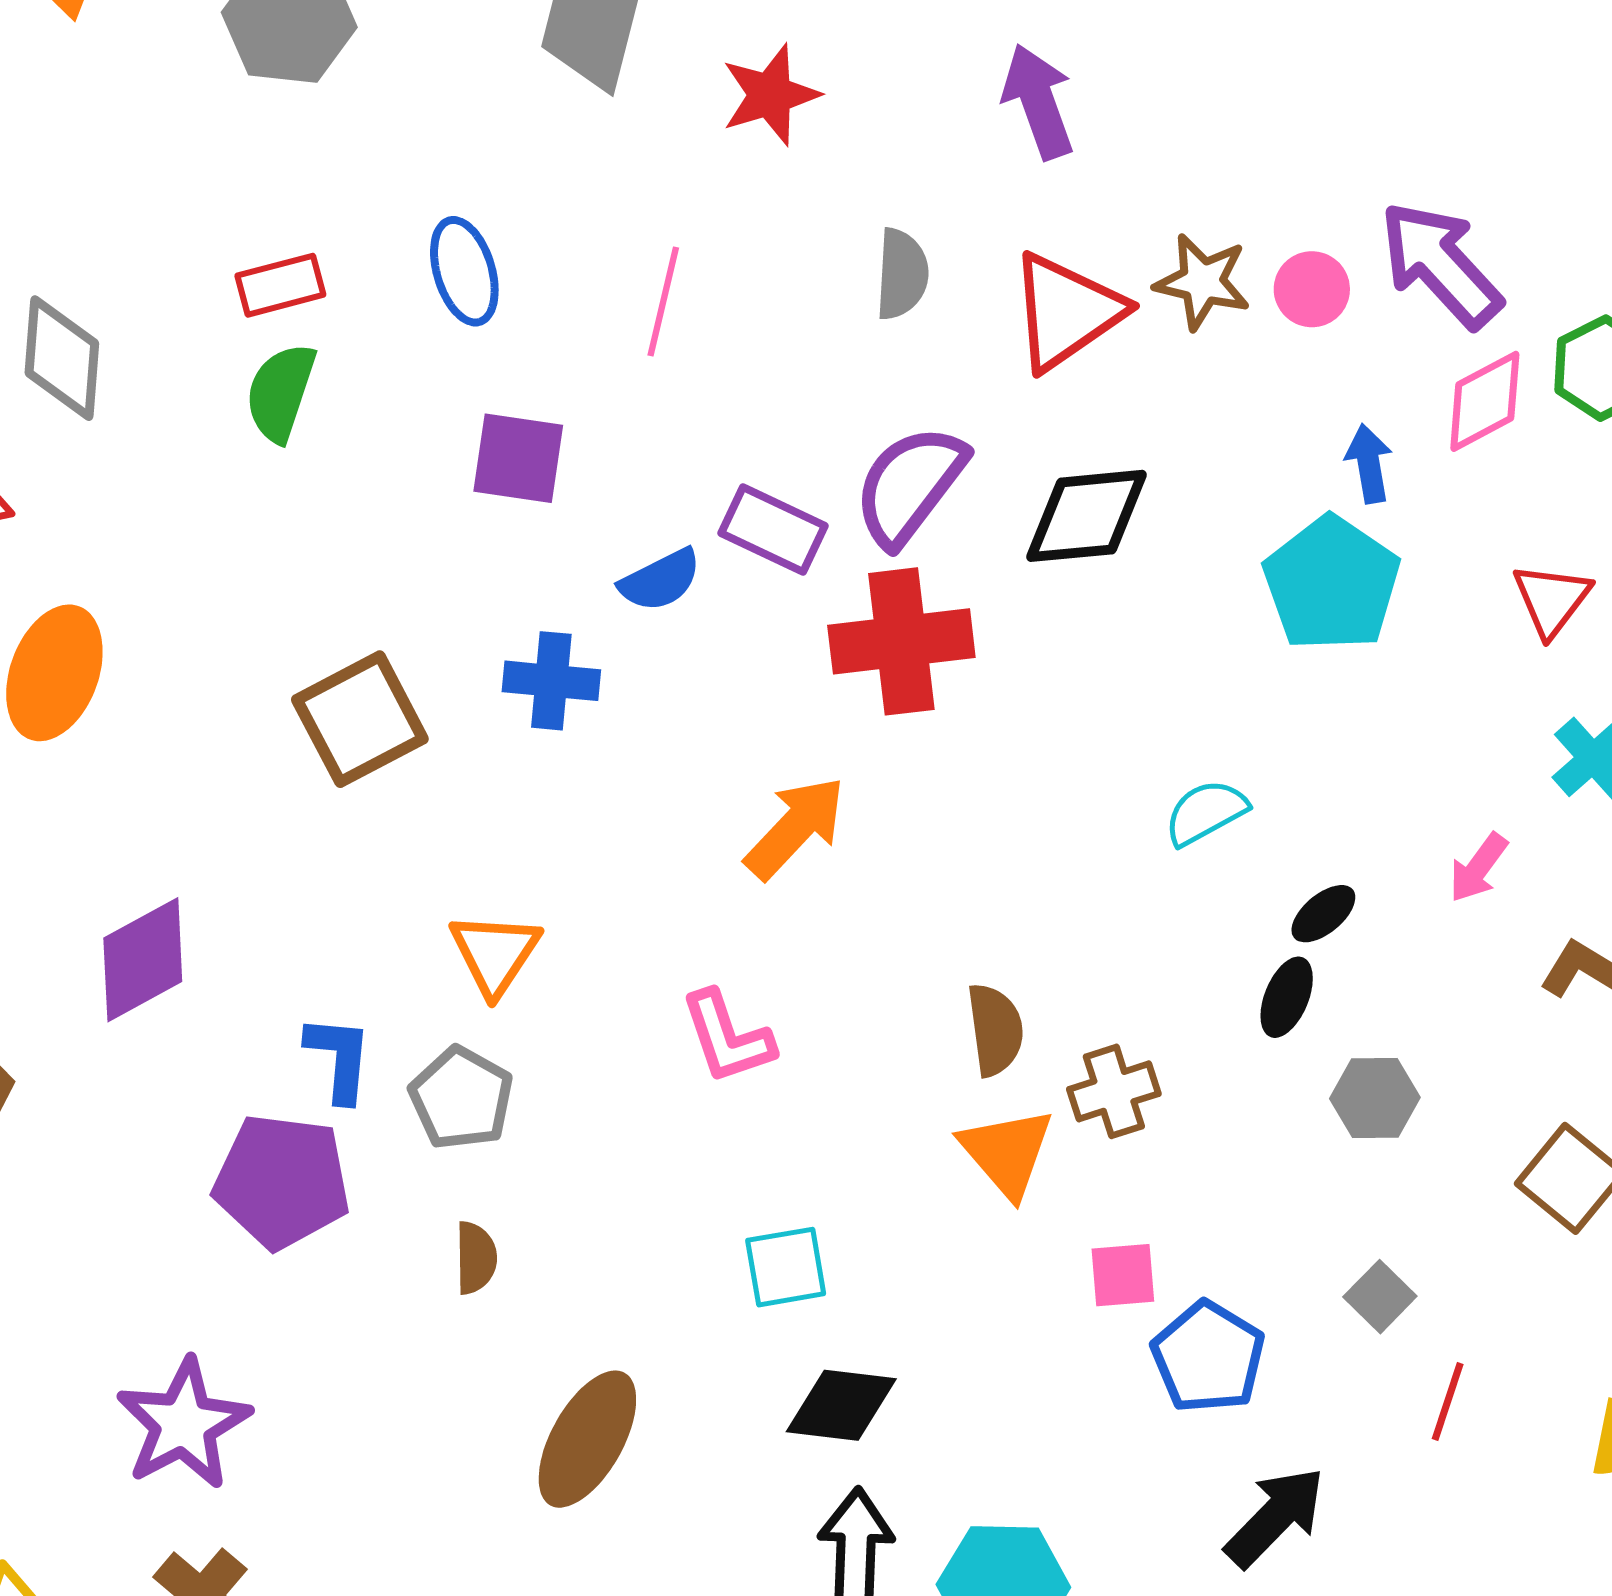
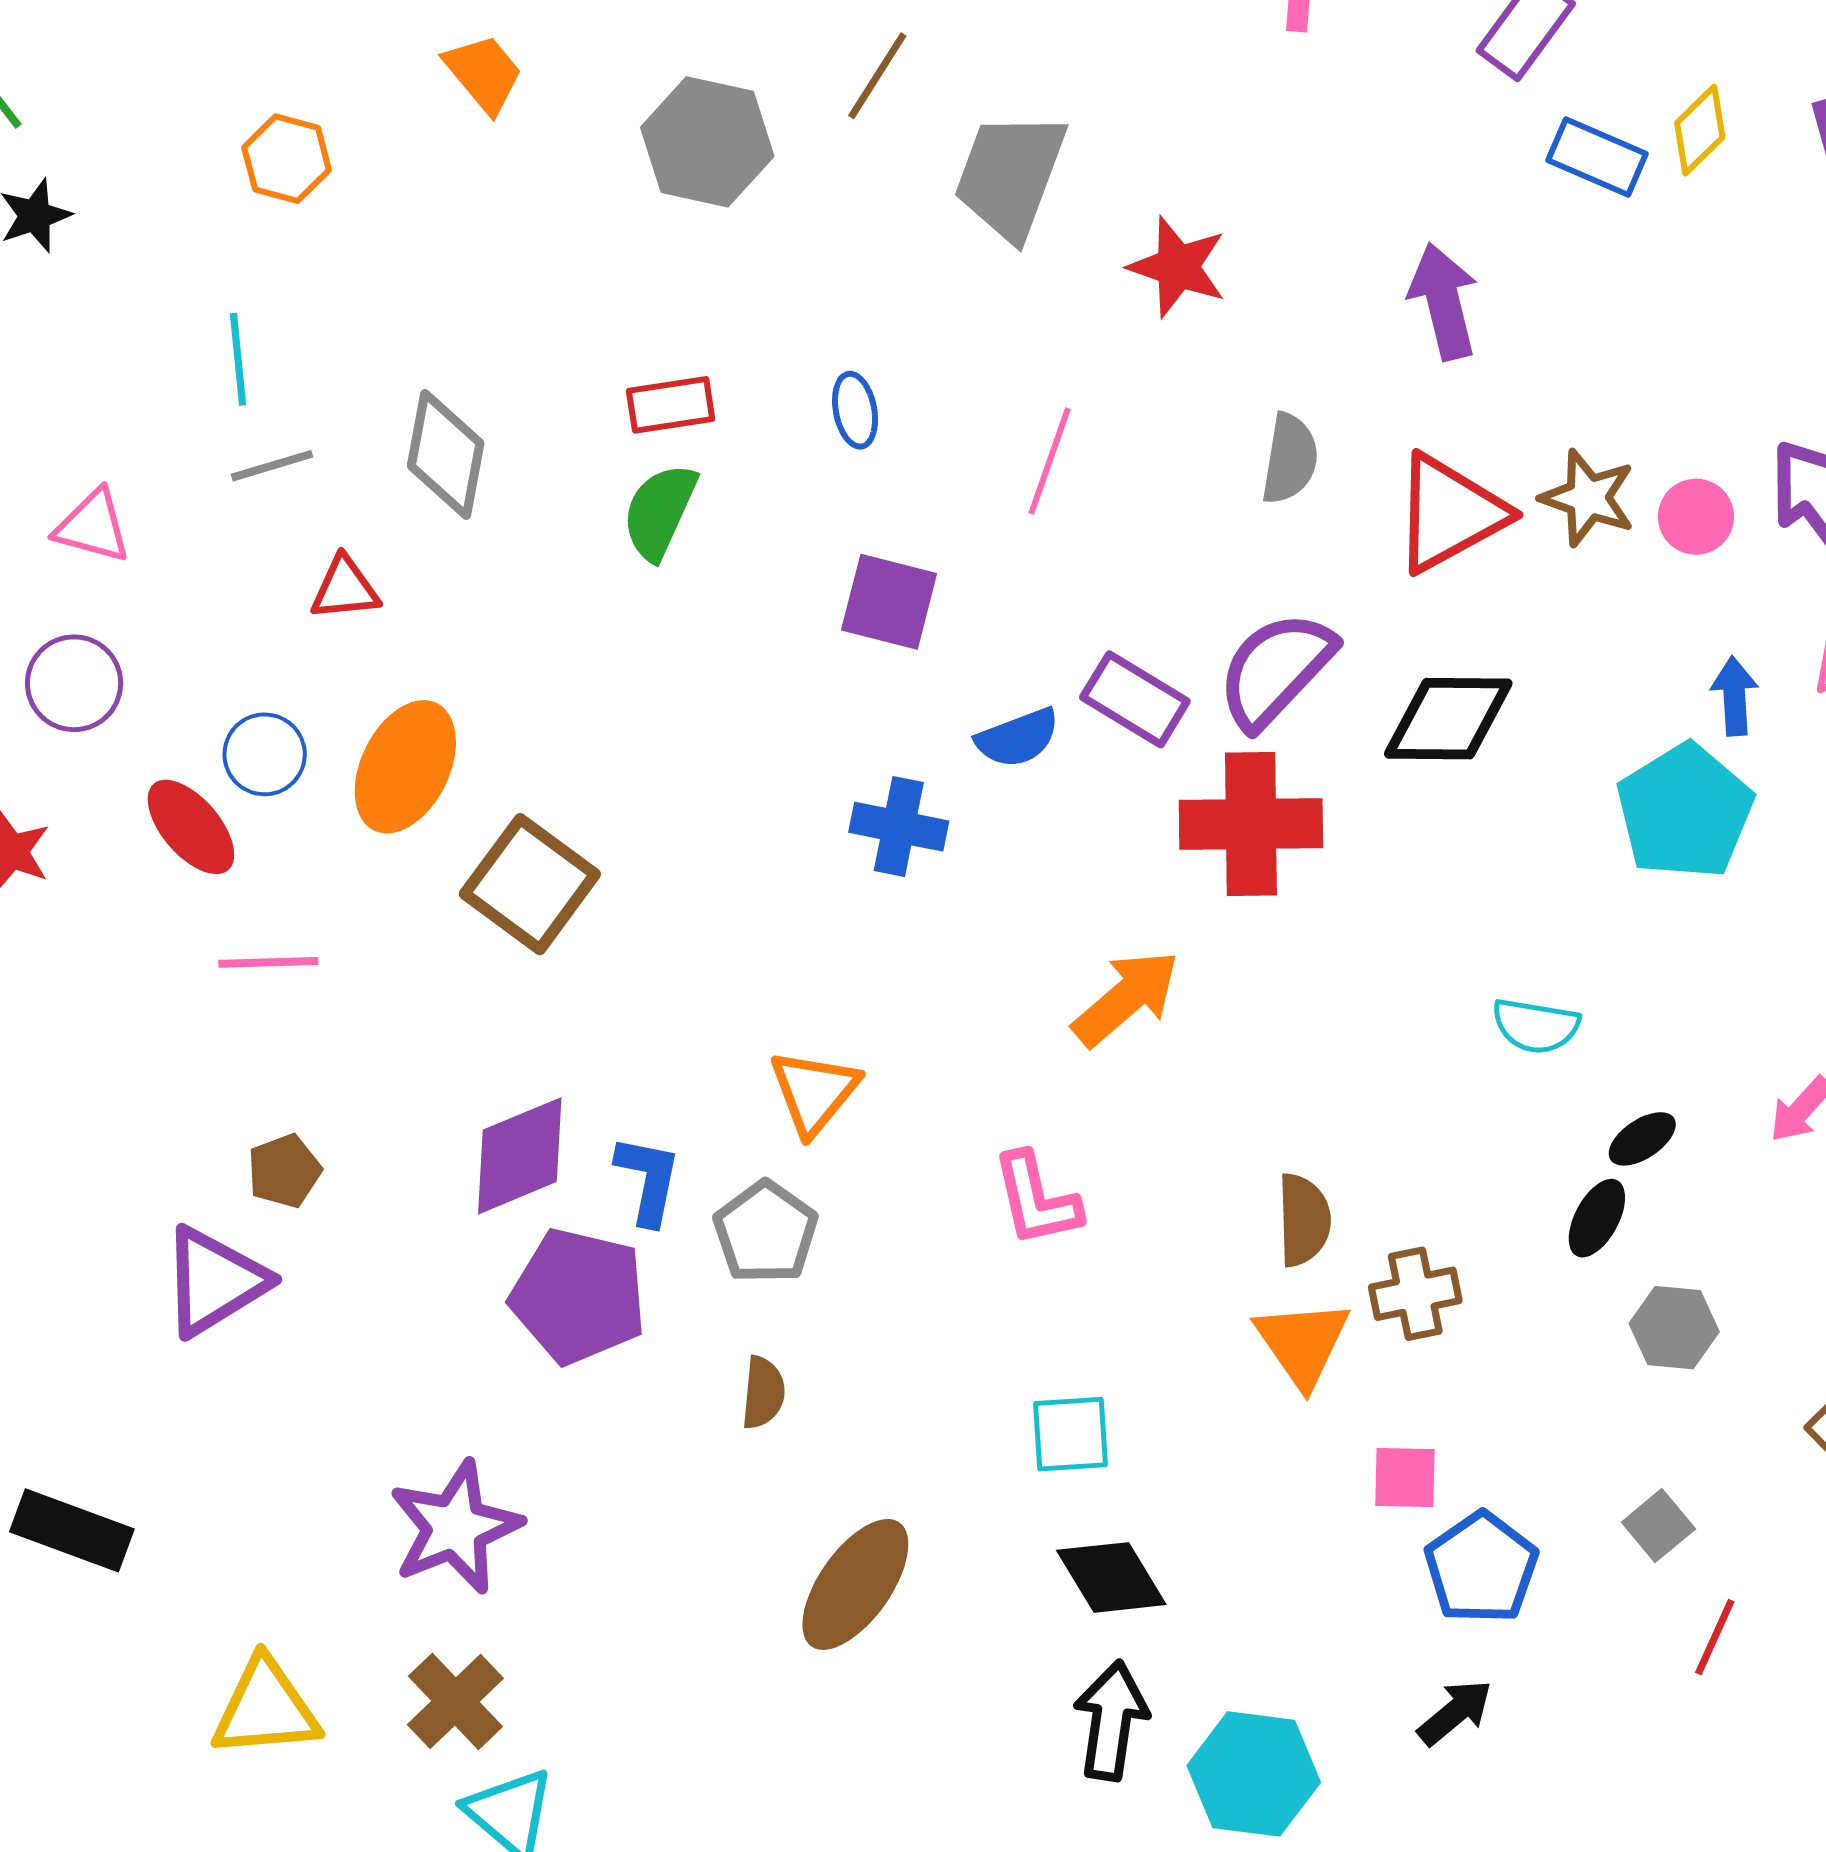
red star: (770, 95) -> (1178, 267), turned 30
blue ellipse: (464, 271) -> (855, 410), size x0.7
brown square: (360, 719) -> (530, 884), moved, turned -32
cyan semicircle: (1206, 812) -> (1536, 1026), turned -148
purple diamond: (143, 960) -> (520, 1156), moved
black diamond: (841, 1405) -> (1111, 1577), turned 46
black arrow: (1275, 1517) -> (1455, 1712), moved, size x0.7

